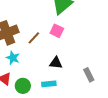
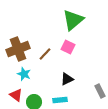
black triangle: (56, 63) -> (67, 79), turned -32

